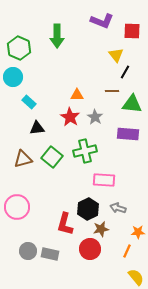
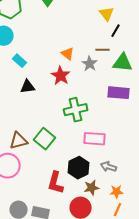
orange triangle: (77, 95) -> (68, 54), turned 40
gray star: (95, 117) -> (90, 64), moved
green square: (52, 157) -> (45, 139), moved
brown triangle: (23, 159) -> (19, 141), moved
orange star: (138, 232) -> (117, 192), moved

